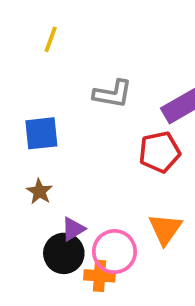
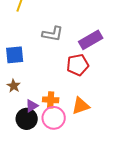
orange triangle: (165, 229) -> (81, 106), turned 36
orange cross: (99, 276) -> (51, 100), moved

